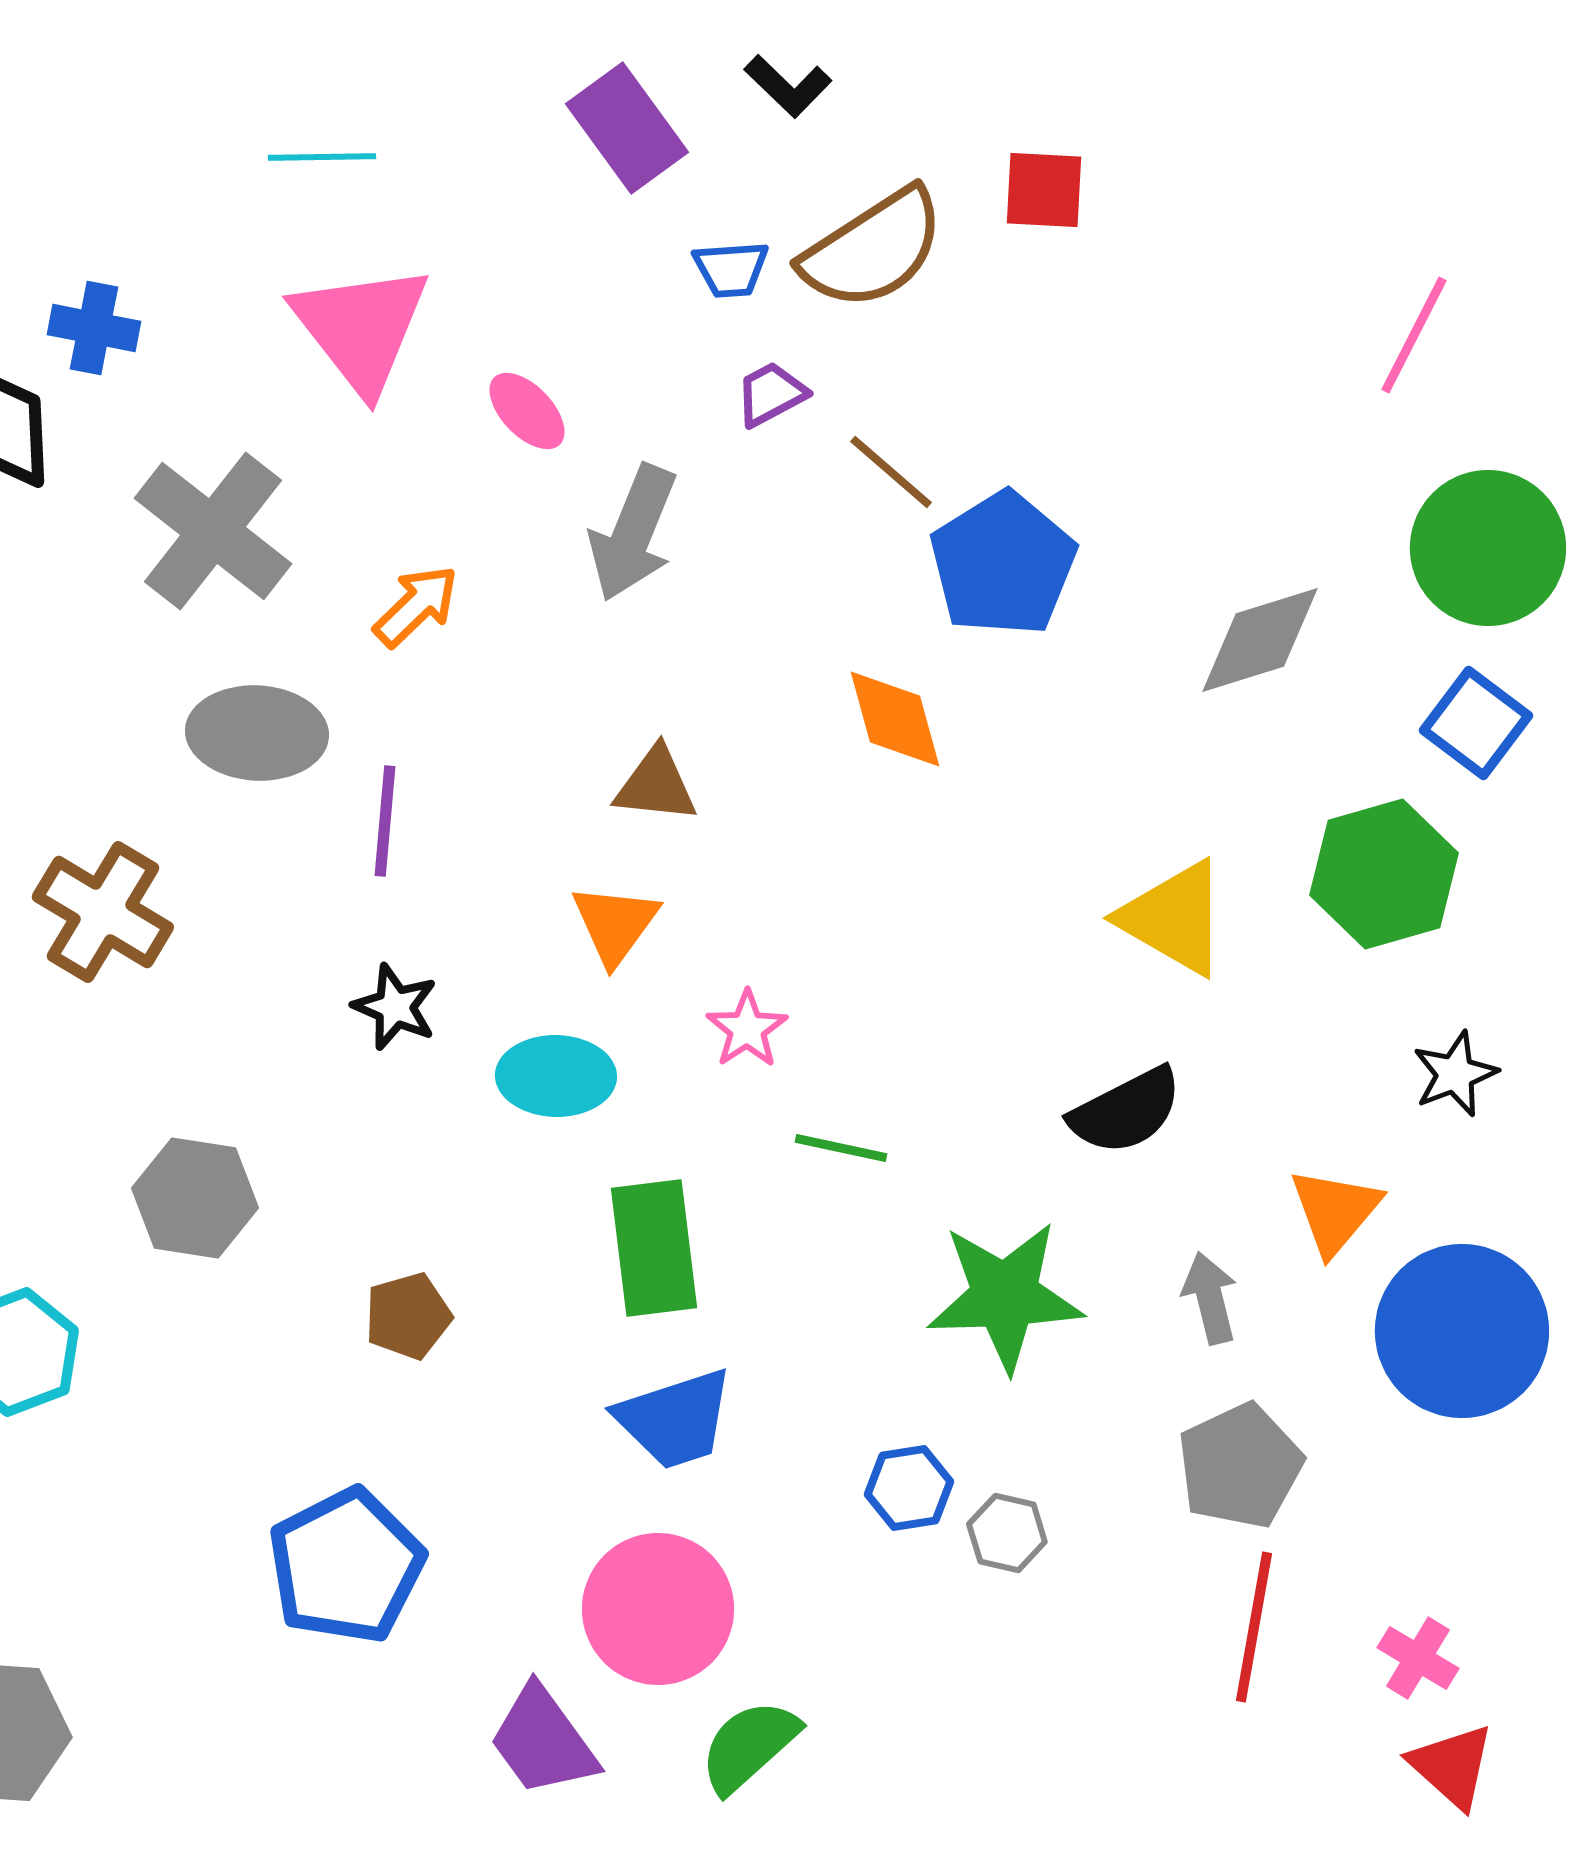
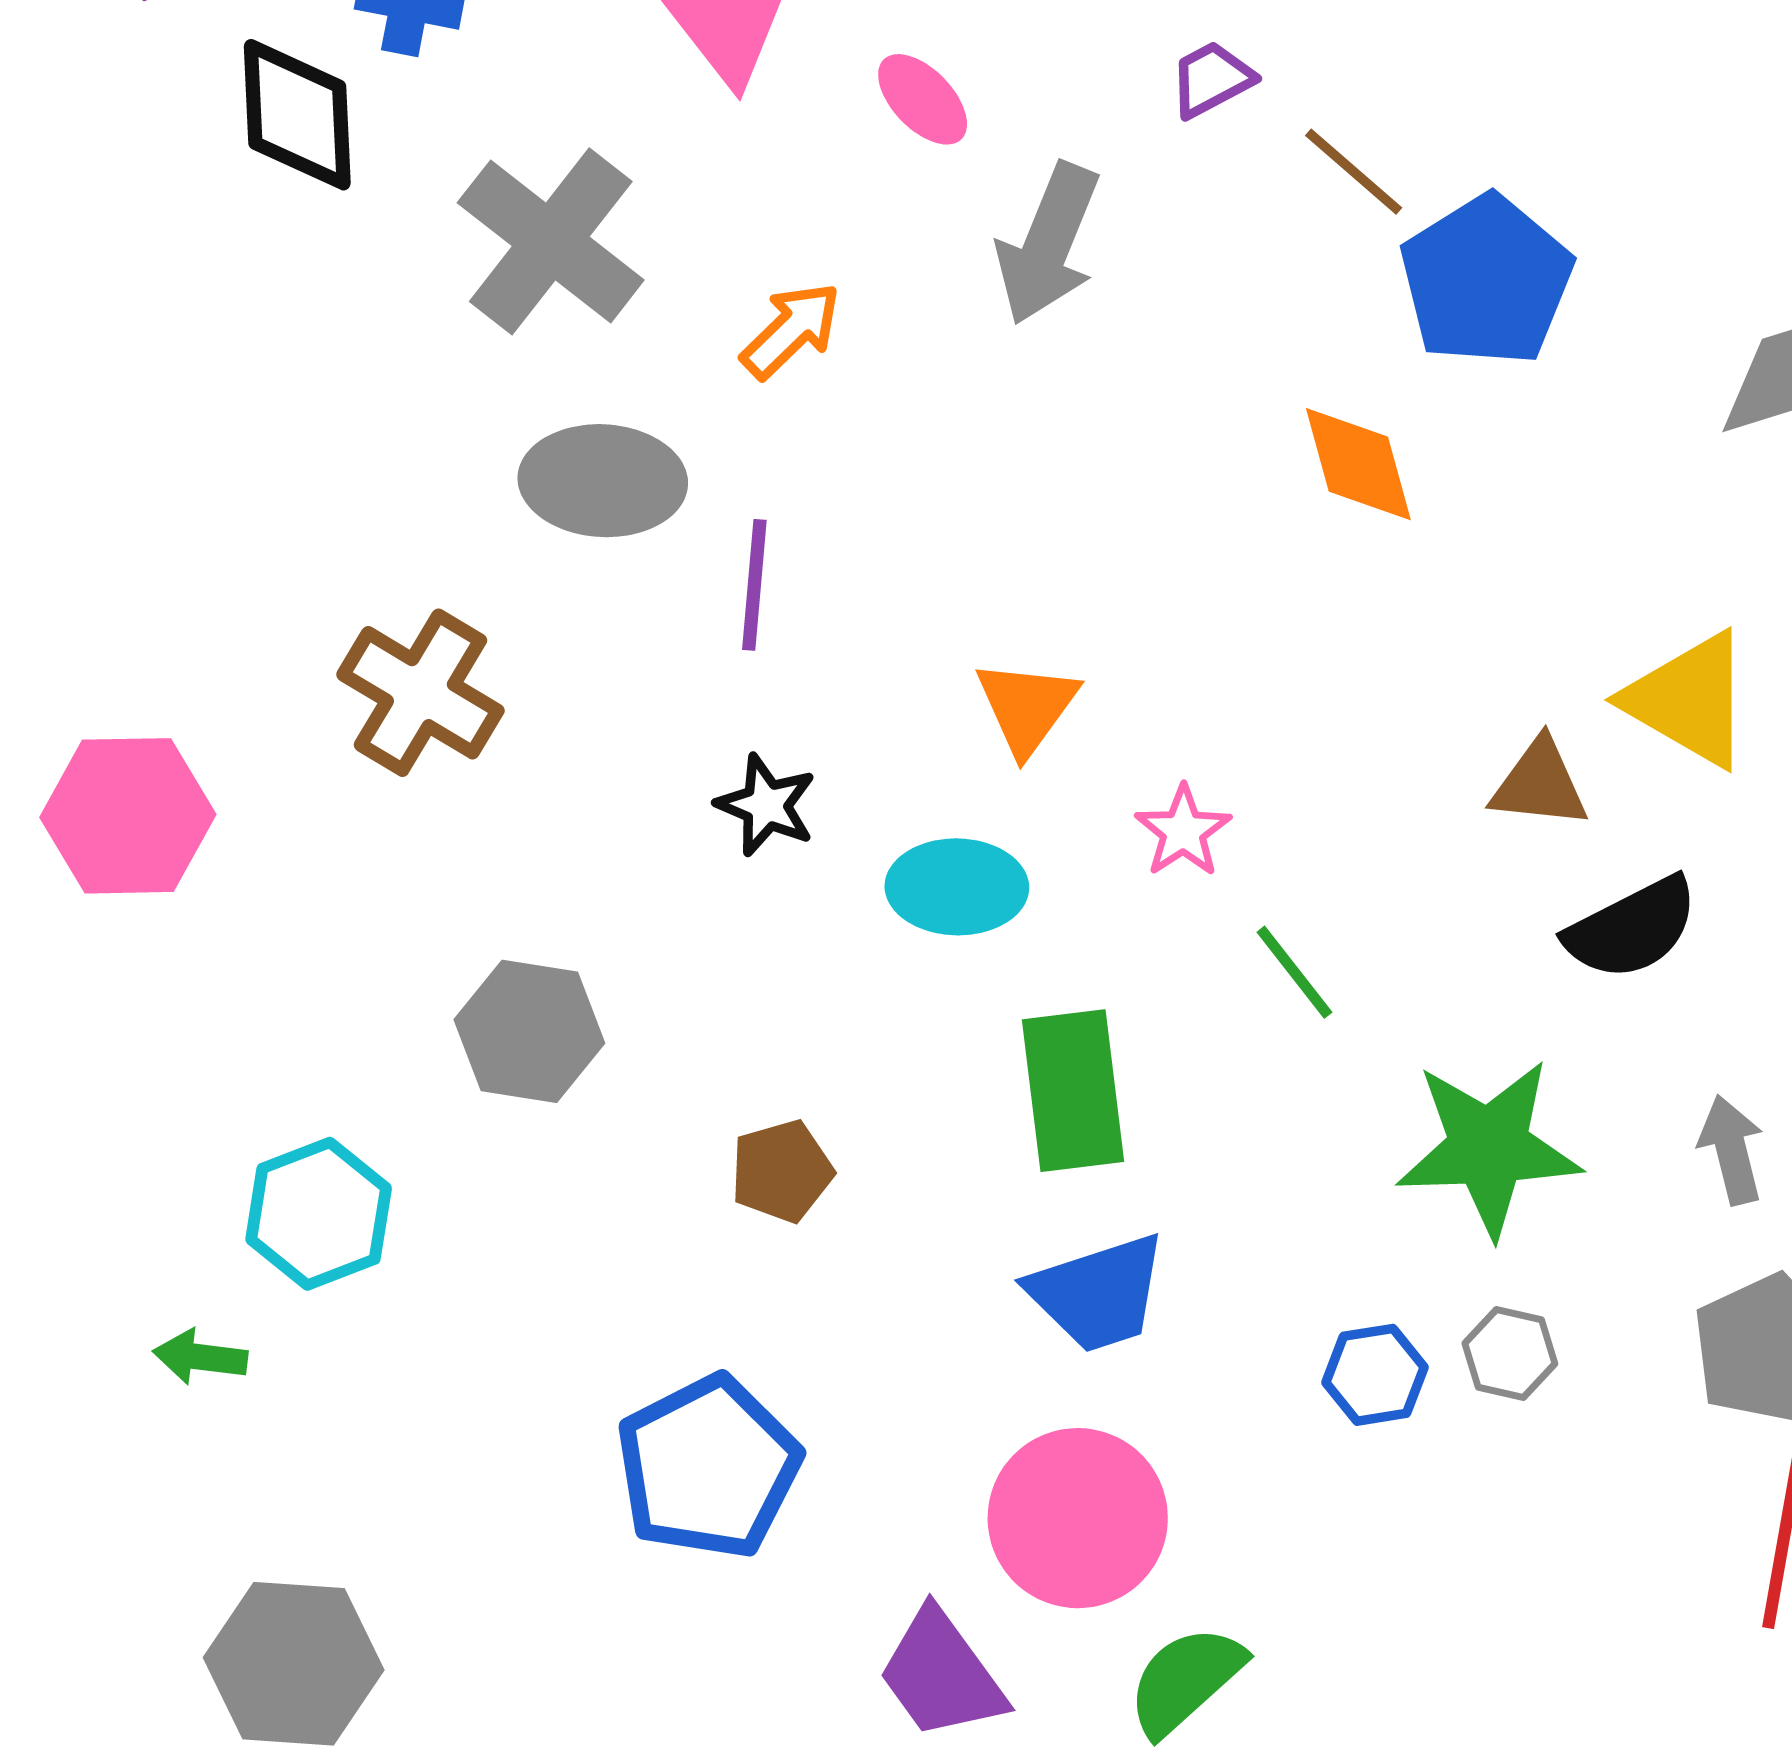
brown triangle: (656, 785) -> (1540, 784), moved
green line: (841, 1148) -> (1294, 972), turned 40
gray hexagon: (1007, 1533) -> (1510, 1354), moved

